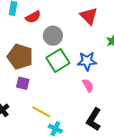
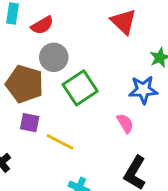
gray circle: (53, 36) -> (54, 57), moved
blue star: (87, 61) -> (143, 90), moved
yellow line: (41, 112) -> (60, 142), moved

